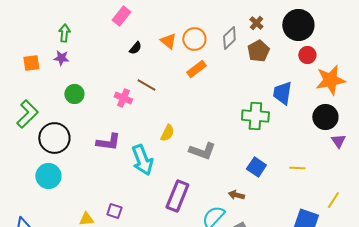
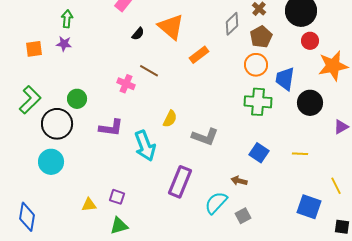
orange circle: (194, 39) -> (256, 65), moved
orange triangle: (168, 41) -> (171, 27), size x1.6
green circle: (74, 94) -> (77, 99), moved
black circle: (325, 117) -> (310, 103), moved
purple triangle: (338, 141) -> (341, 127), turned 35
yellow line: (333, 200) -> (336, 186), turned -60

